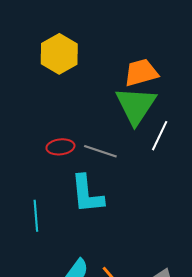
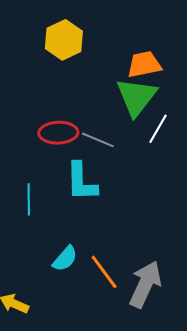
red ellipse: (60, 147) -> (58, 133), size x1.4

